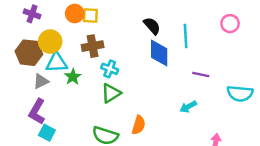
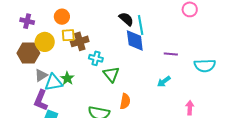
yellow square: (90, 16) -> (68, 35), moved
cyan line: (186, 36) -> (141, 25), moved
cyan triangle: (56, 63) -> (54, 82), moved
green star: (73, 77) -> (67, 78), moved
green triangle: (111, 93) -> (111, 74), moved, turned -30

